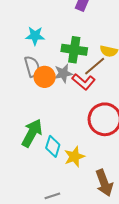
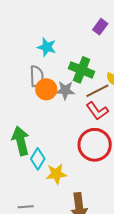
red L-shape: (84, 82) -> (97, 111), moved
green arrow: (32, 133) -> (21, 141), turned -56

